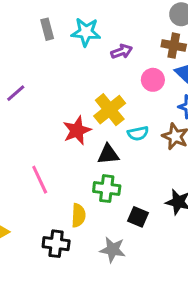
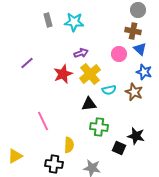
purple arrow: (122, 51) -> (81, 53), moved
red star: (77, 130) -> (63, 74), moved
green cross: (107, 189) -> (99, 127), moved
black square: (138, 217) -> (119, 148), moved

